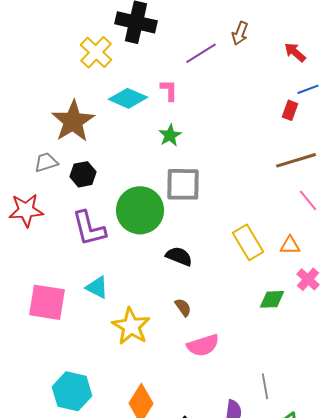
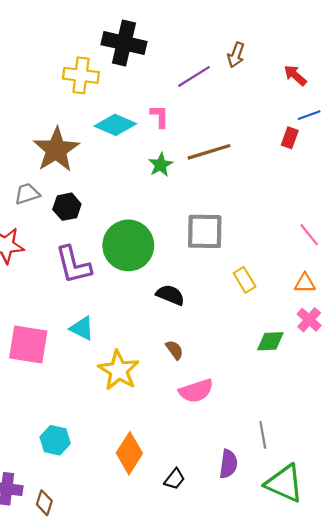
yellow cross: (96, 52) -> (81, 75), turned -36
brown line: (296, 160) -> (209, 152), moved
gray square: (183, 184) -> (205, 231), moved
yellow rectangle: (248, 242) -> (245, 280), size x0.7
orange triangle: (290, 245) -> (305, 283), moved
cyan hexagon: (72, 391) -> (55, 440), size x0.7

